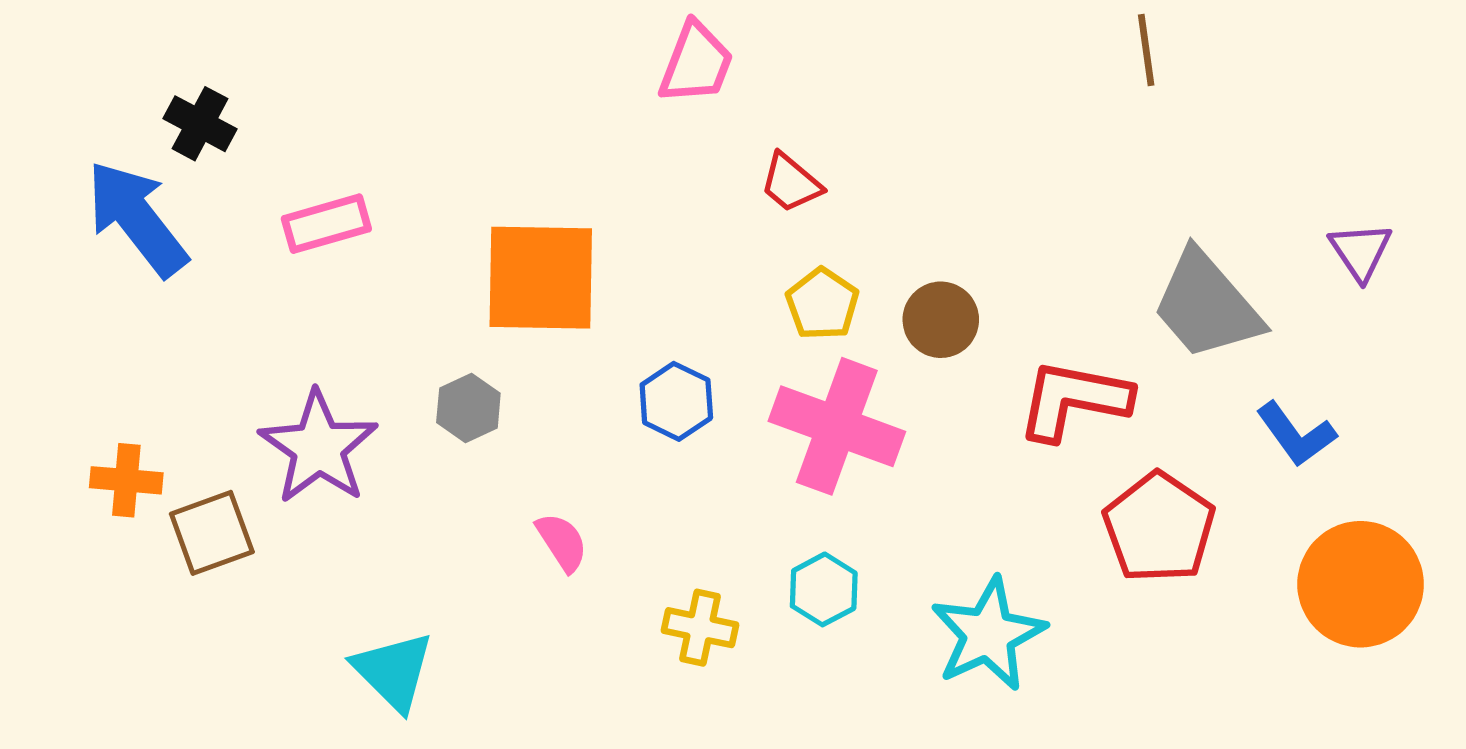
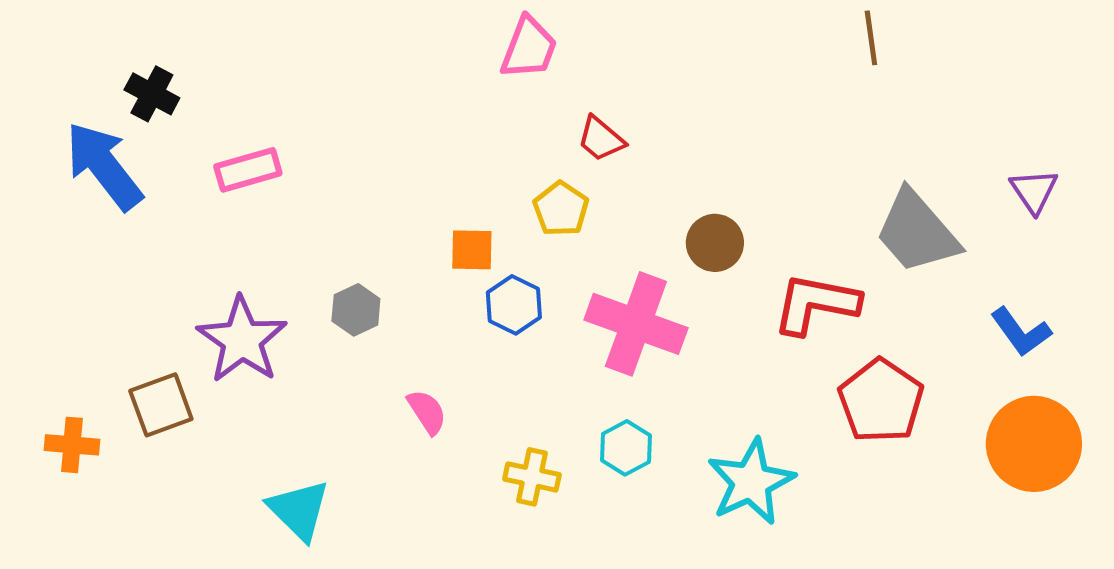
orange square: (541, 278) -> (472, 250), moved, size x0.5
yellow pentagon: (822, 304) -> (561, 209), moved
blue L-shape: (1296, 434) -> (1021, 332), moved
orange cross: (126, 480) -> (72, 445), moved

